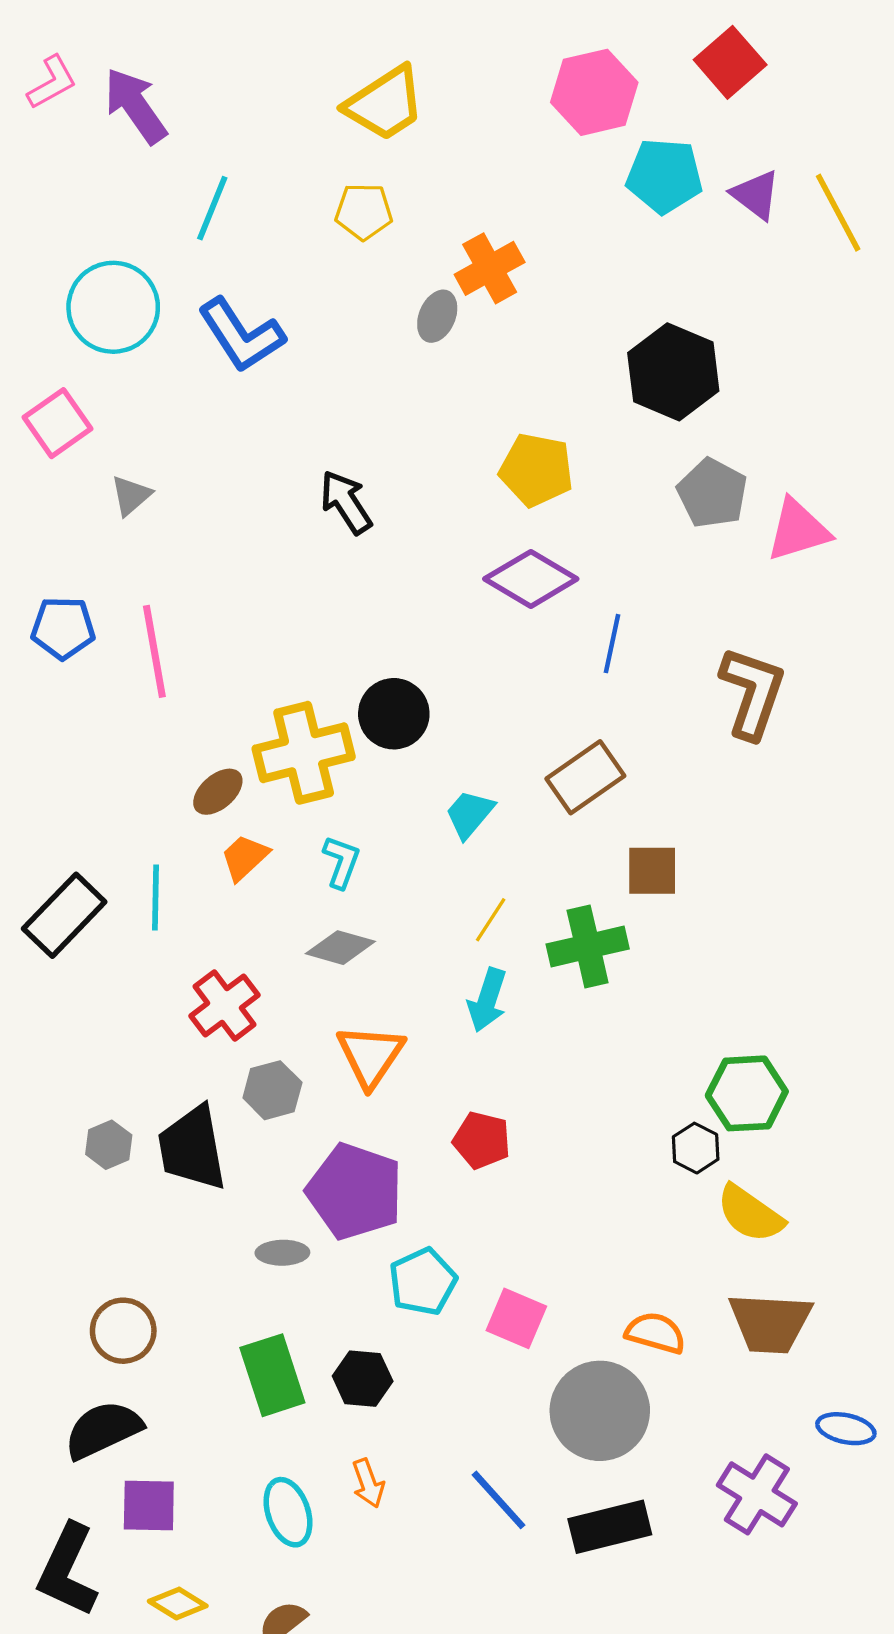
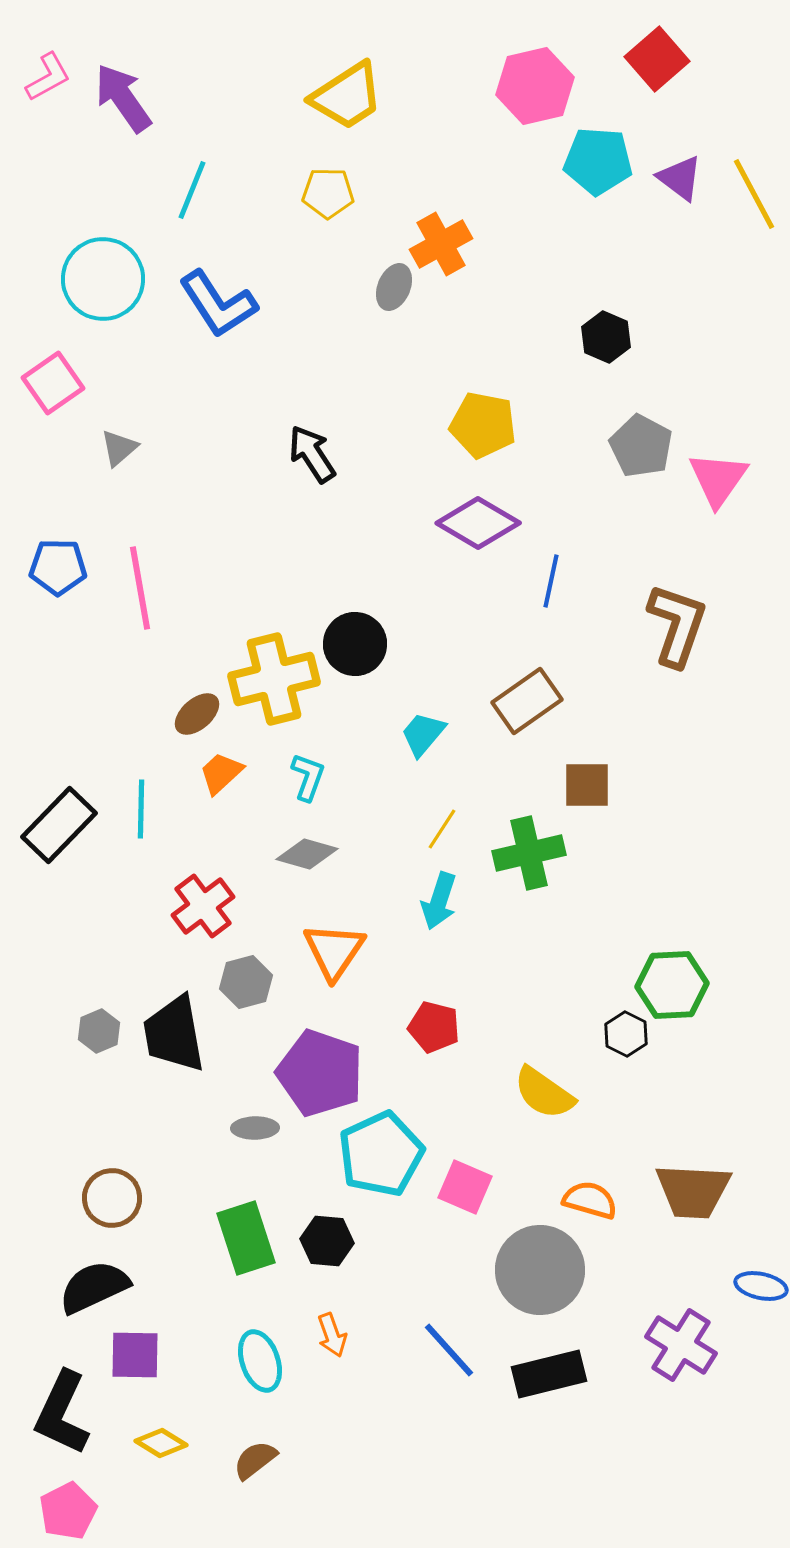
black hexagon: (673, 372) -> (606, 337), size x0.6
pink triangle: (798, 530) -> (718, 479), turned -38
yellow semicircle: (750, 1214) -> (544, 1093), moved
cyan pentagon: (423, 1282) -> (381, 1154), size x1.4

